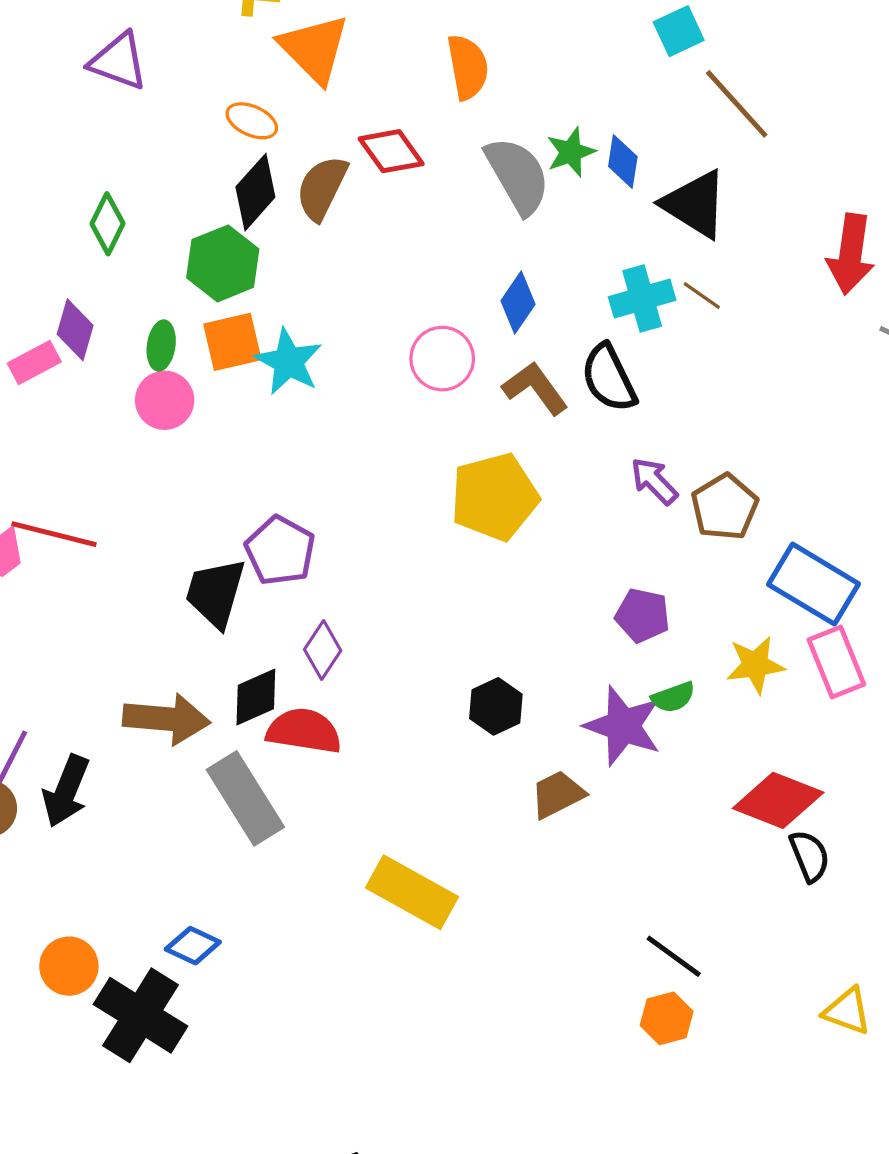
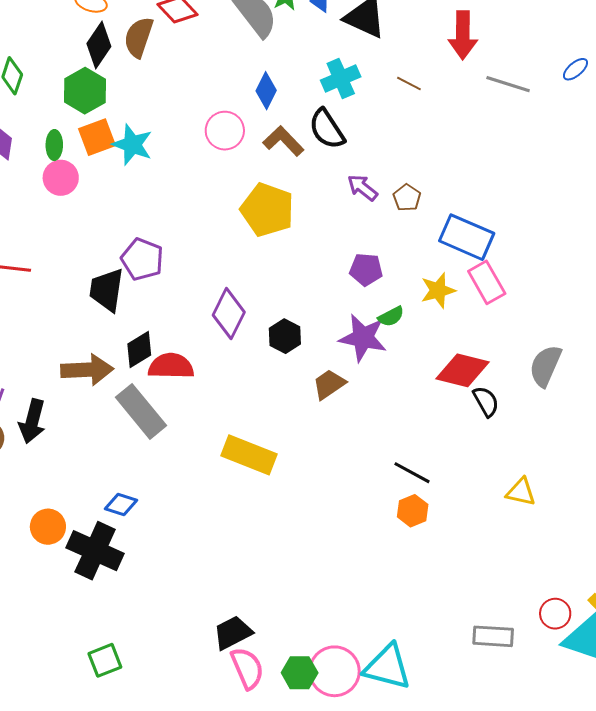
brown line: (702, 295) -> (409, 83), moved
yellow pentagon: (494, 497) -> (267, 210), turned -30
brown pentagon: (725, 507) -> (407, 198), size x0.7
purple diamond: (323, 650) -> (229, 314), moved, size x1.4

